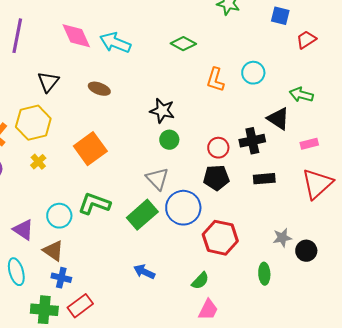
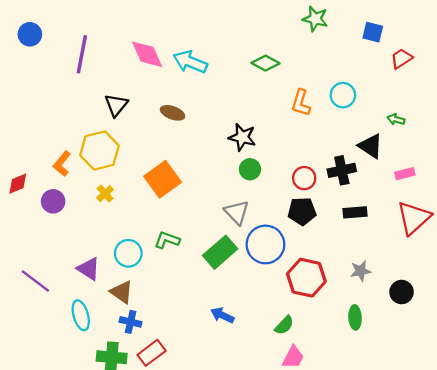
green arrow: (301, 95) -> (396, 119), size x0.7
green L-shape: (94, 204) -> (167, 240), size x0.7
gray star: (282, 238) -> (361, 271), moved

